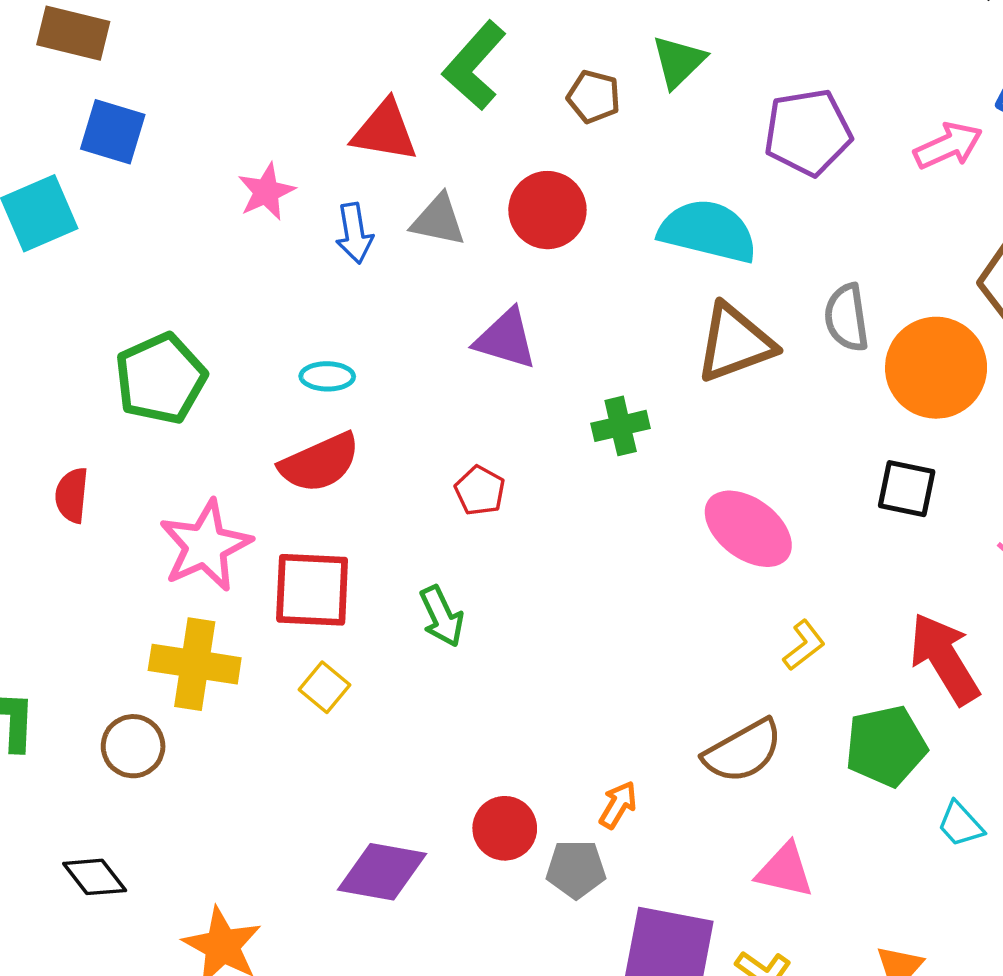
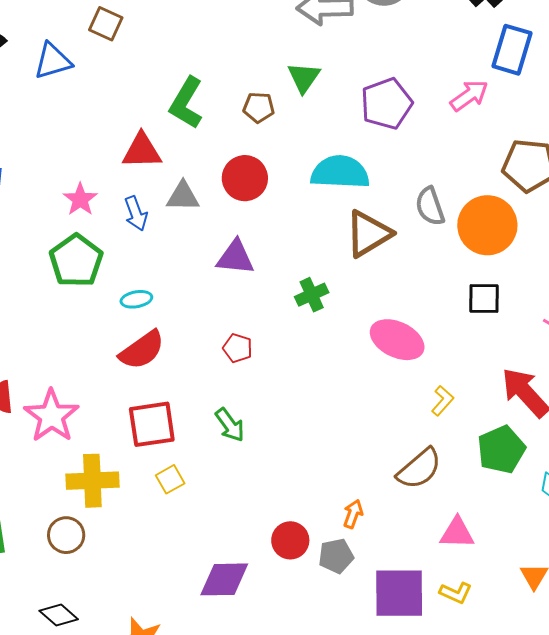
green pentagon: (161, 379) -> (76, 261), moved
pink star: (205, 546) -> (52, 416), moved
yellow square: (324, 687) -> (170, 479), turned 32

